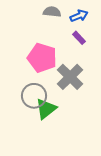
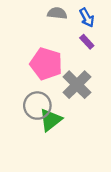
blue arrow: (79, 16) -> (87, 18), turned 84

